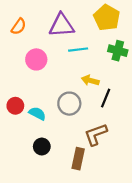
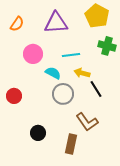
cyan line: (78, 50) -> (71, 55), moved
black line: (106, 98) -> (96, 89), turned -54
cyan semicircle: (37, 113) -> (53, 73), moved
brown L-shape: (96, 134) -> (87, 122), turned -105

